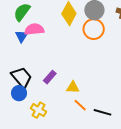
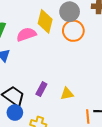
pink semicircle: (34, 29) -> (26, 34), moved
orange line: (80, 105) -> (88, 116), moved, turned 56

